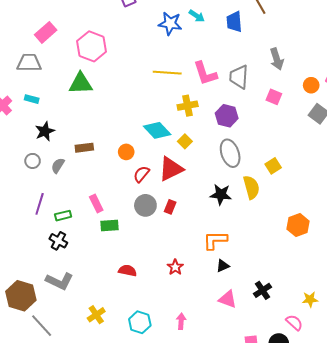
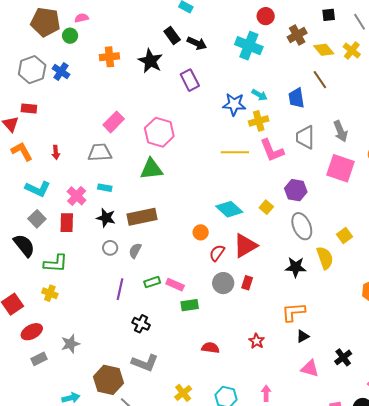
gray trapezoid: (239, 77) -> (305, 137), moved
pink square: (274, 97) -> (340, 168), size x1.8
yellow cross: (188, 106) -> (259, 121), moved
black star: (45, 131) -> (106, 218), moved, turned -30
yellow square: (185, 141) -> (266, 207), moved
brown rectangle: (84, 148) -> (142, 217), moved, size x1.6
pink rectangle: (96, 203) -> (175, 285), turned -36
green rectangle: (63, 216) -> (152, 282), moved

